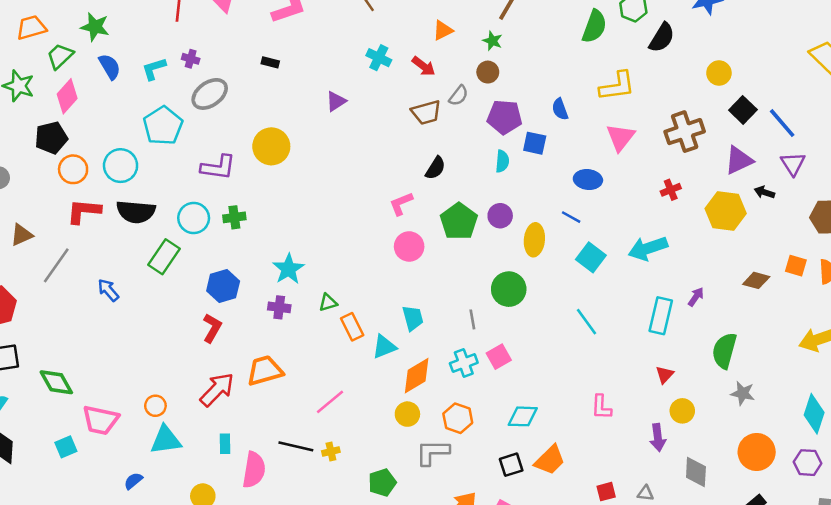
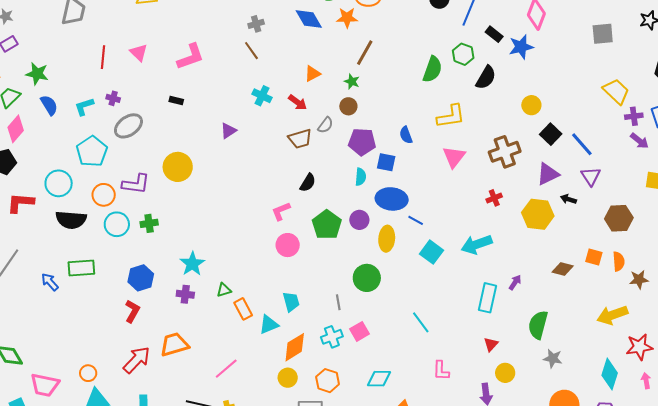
orange circle: (73, 169) -> (104, 195), moved
blue ellipse: (588, 180) -> (392, 199), moved, size x1.4
red L-shape: (84, 211) -> (20, 203), moved
green rectangle: (164, 257) -> (81, 268), moved, turned 52
cyan line: (586, 322) -> (421, 322), moved

